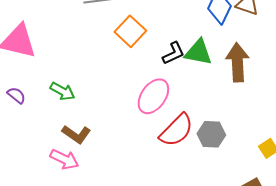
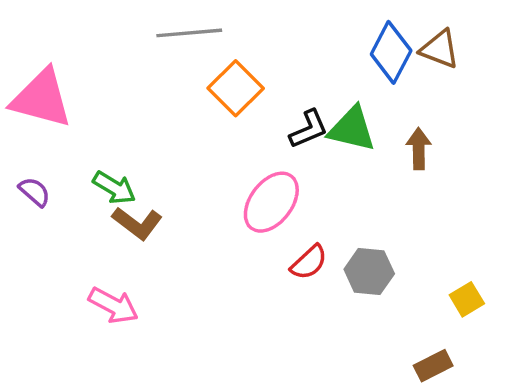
brown arrow: (237, 62) -> (419, 149), size x0.6
red semicircle: (176, 130) -> (309, 262), size x0.6
brown L-shape: (76, 134) -> (137, 223), moved

